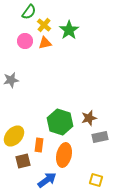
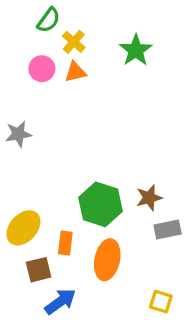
green star: (69, 30) -> (136, 50), moved
blue arrow: (47, 180) -> (60, 302), moved

